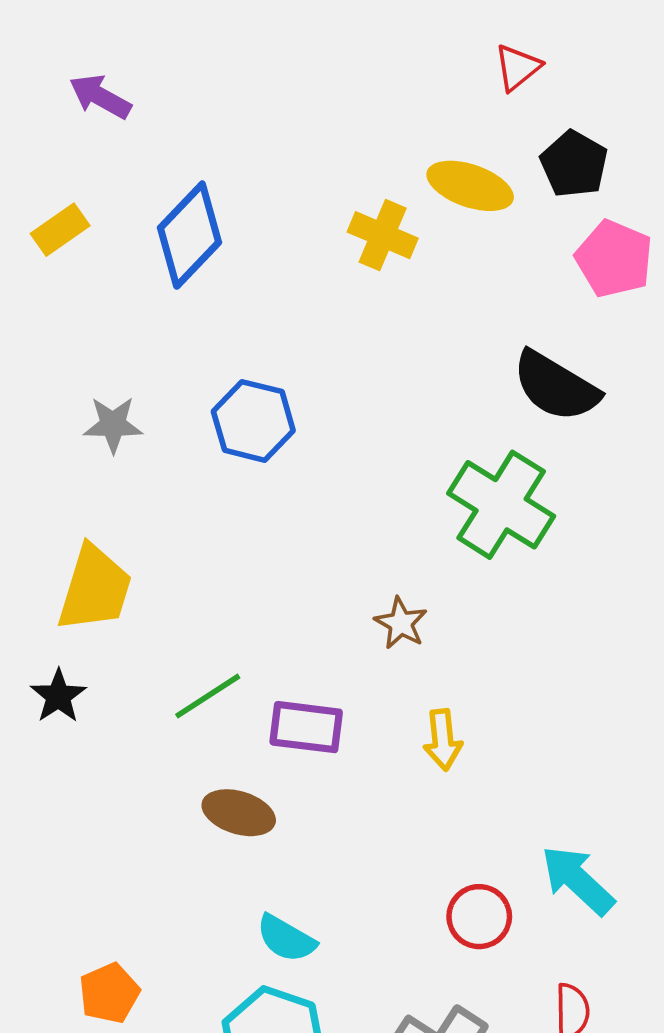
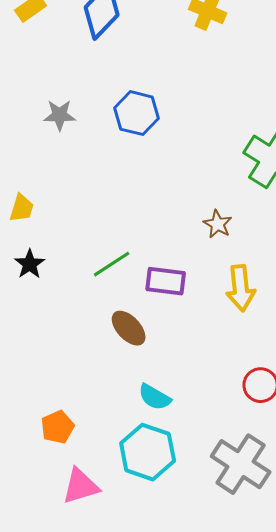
yellow trapezoid: (95, 589) -> (22, 208), moved, size x0.6
yellow arrow: (443, 740) -> (241, 288), size x1.4
brown ellipse: (239, 813) -> (129, 328), turned 30

